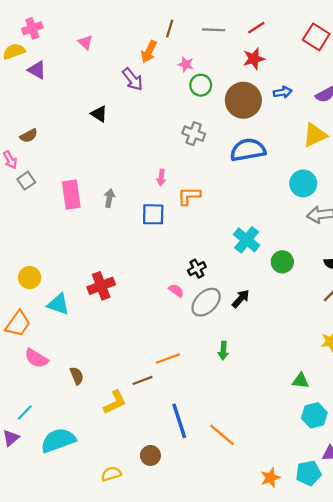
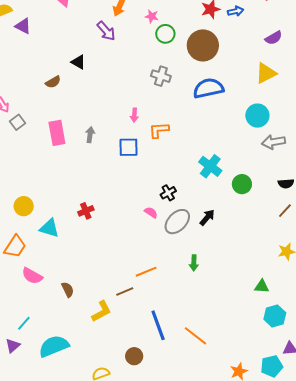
blue arrow: (283, 92) -> (236, 11), moved
brown semicircle: (29, 136) -> (53, 82), moved
red cross: (101, 286) -> (86, 211), size x0.7

